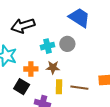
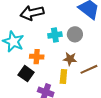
brown star: (53, 67) -> (70, 59), moved
brown line: (79, 88) -> (89, 69), moved, turned -36

